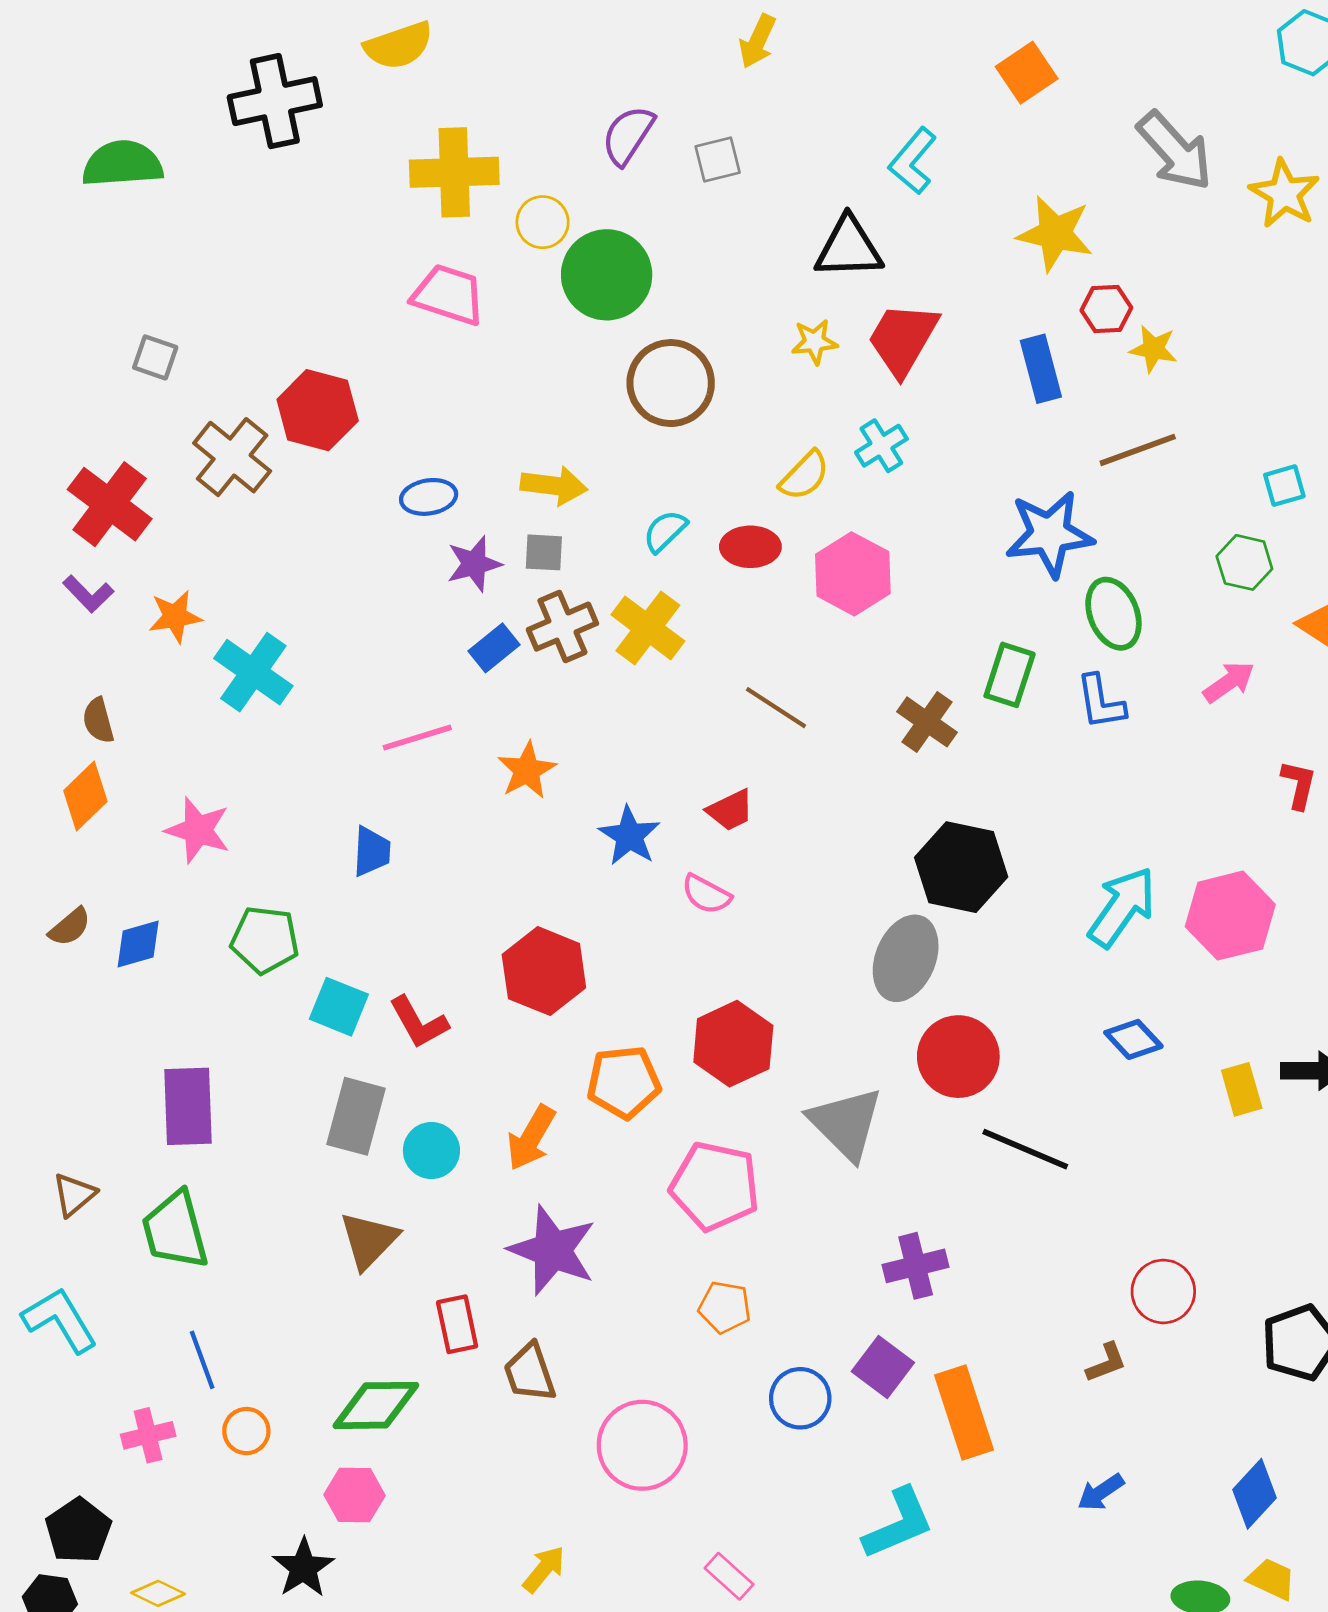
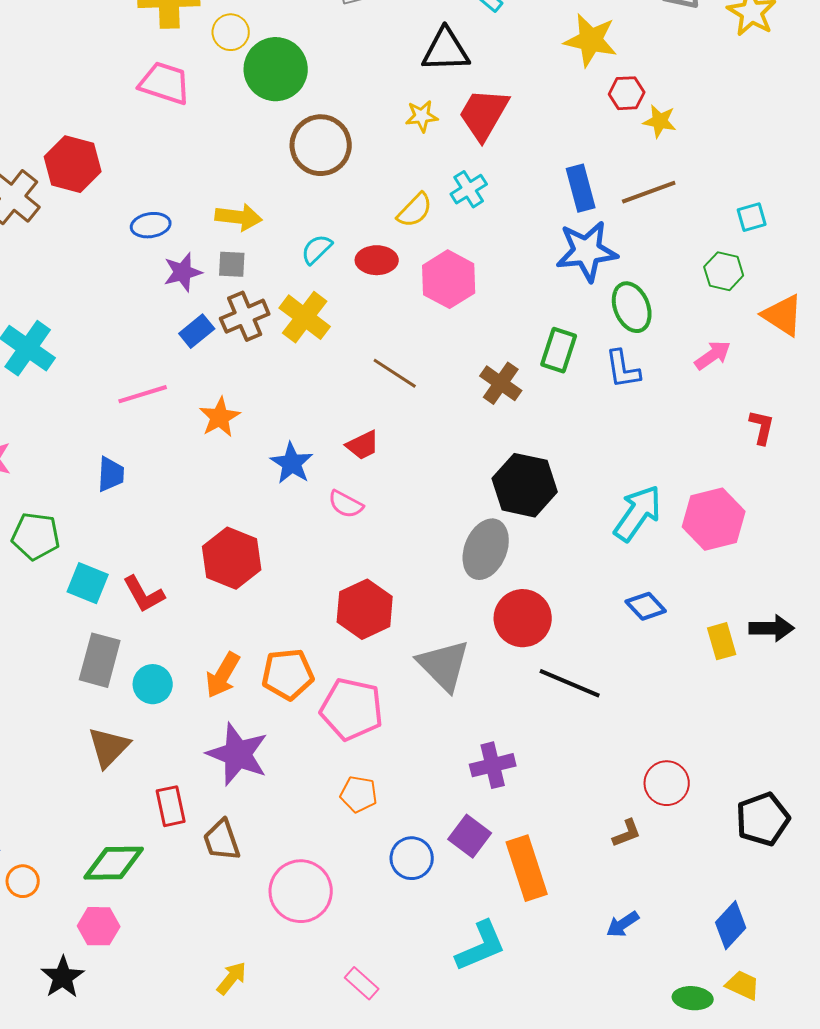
blue rectangle: (1041, 369) -> (581, 188), moved
orange pentagon: (624, 1082) -> (288, 674), moved

